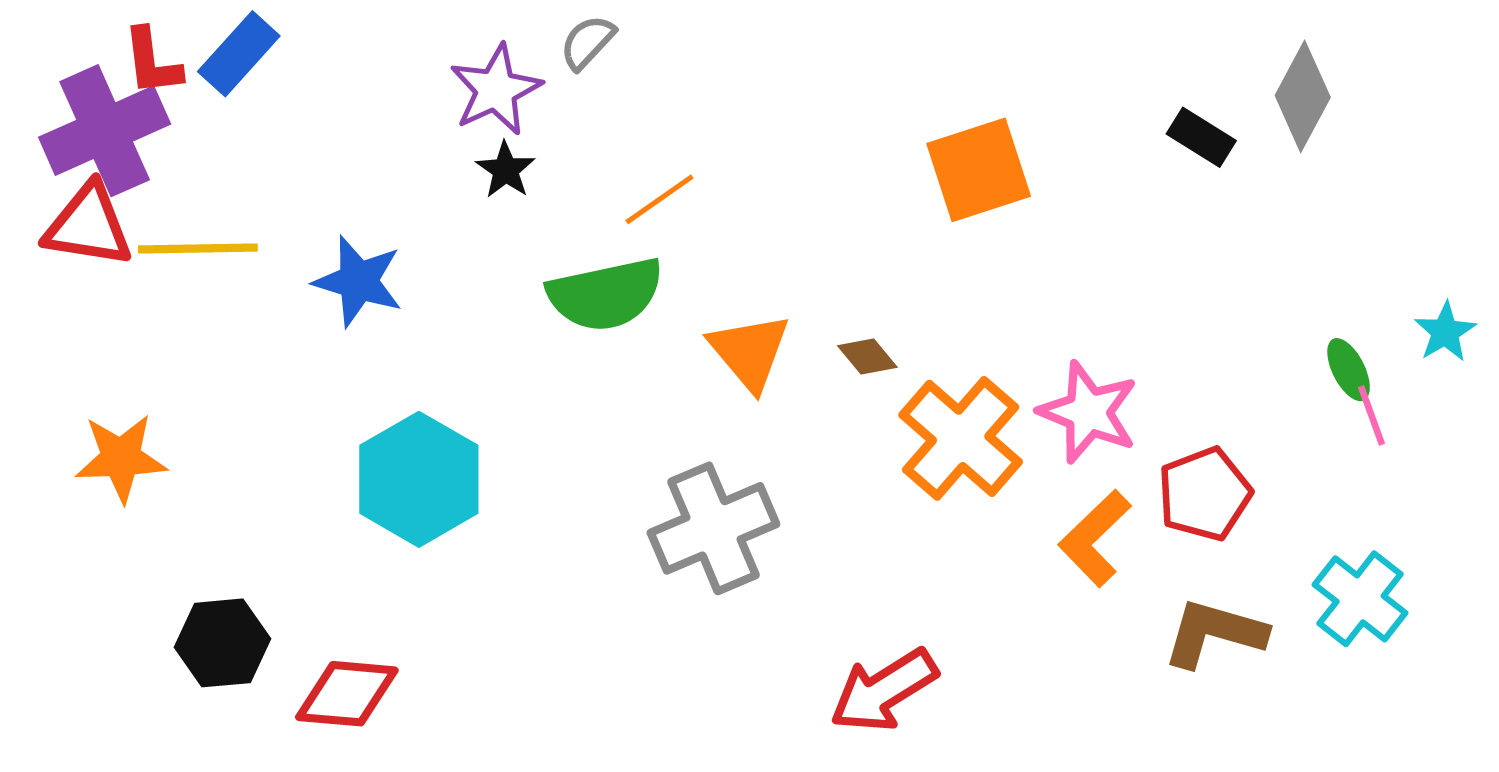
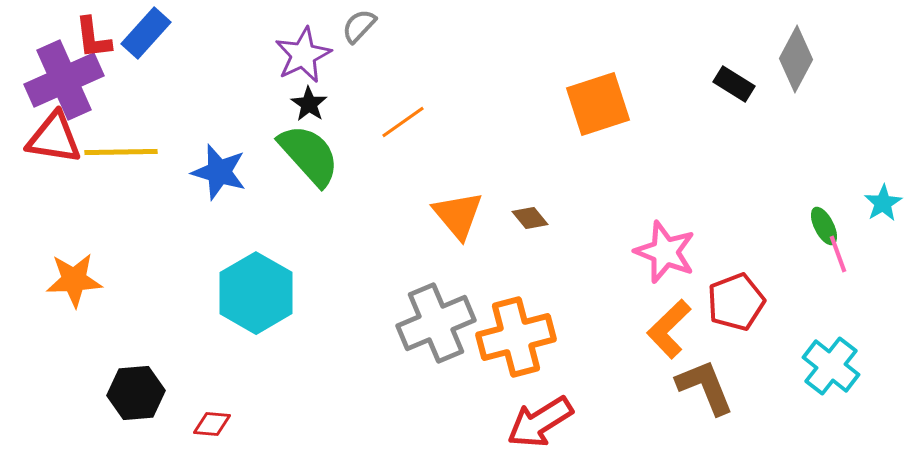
green semicircle: (605, 294) -> (309, 155), moved, turned -120
orange cross: (961, 438) -> (516, 337), moved, turned 34
brown L-shape: (1214, 633) -> (705, 387), moved, turned 52
red diamond: (347, 694) -> (212, 424), size x0.6

